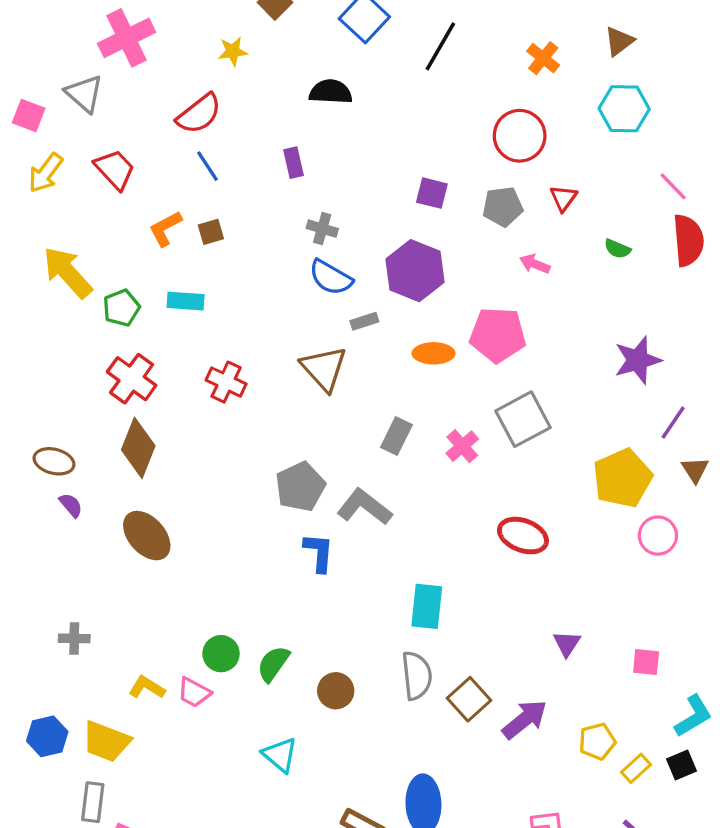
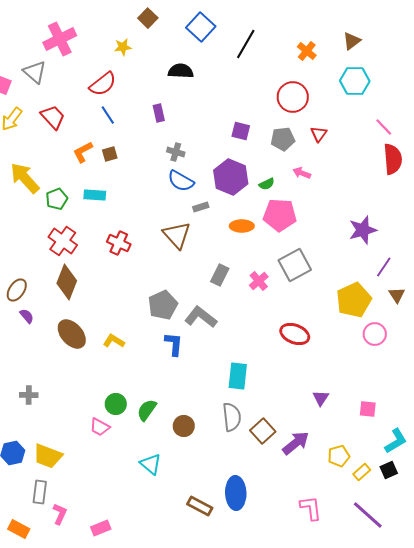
green semicircle: (617, 249) -> (267, 184), moved, turned -49
brown ellipse: (54, 461) -> (17, 290), turned -70
yellow L-shape: (147, 687) -> (114, 341), moved

